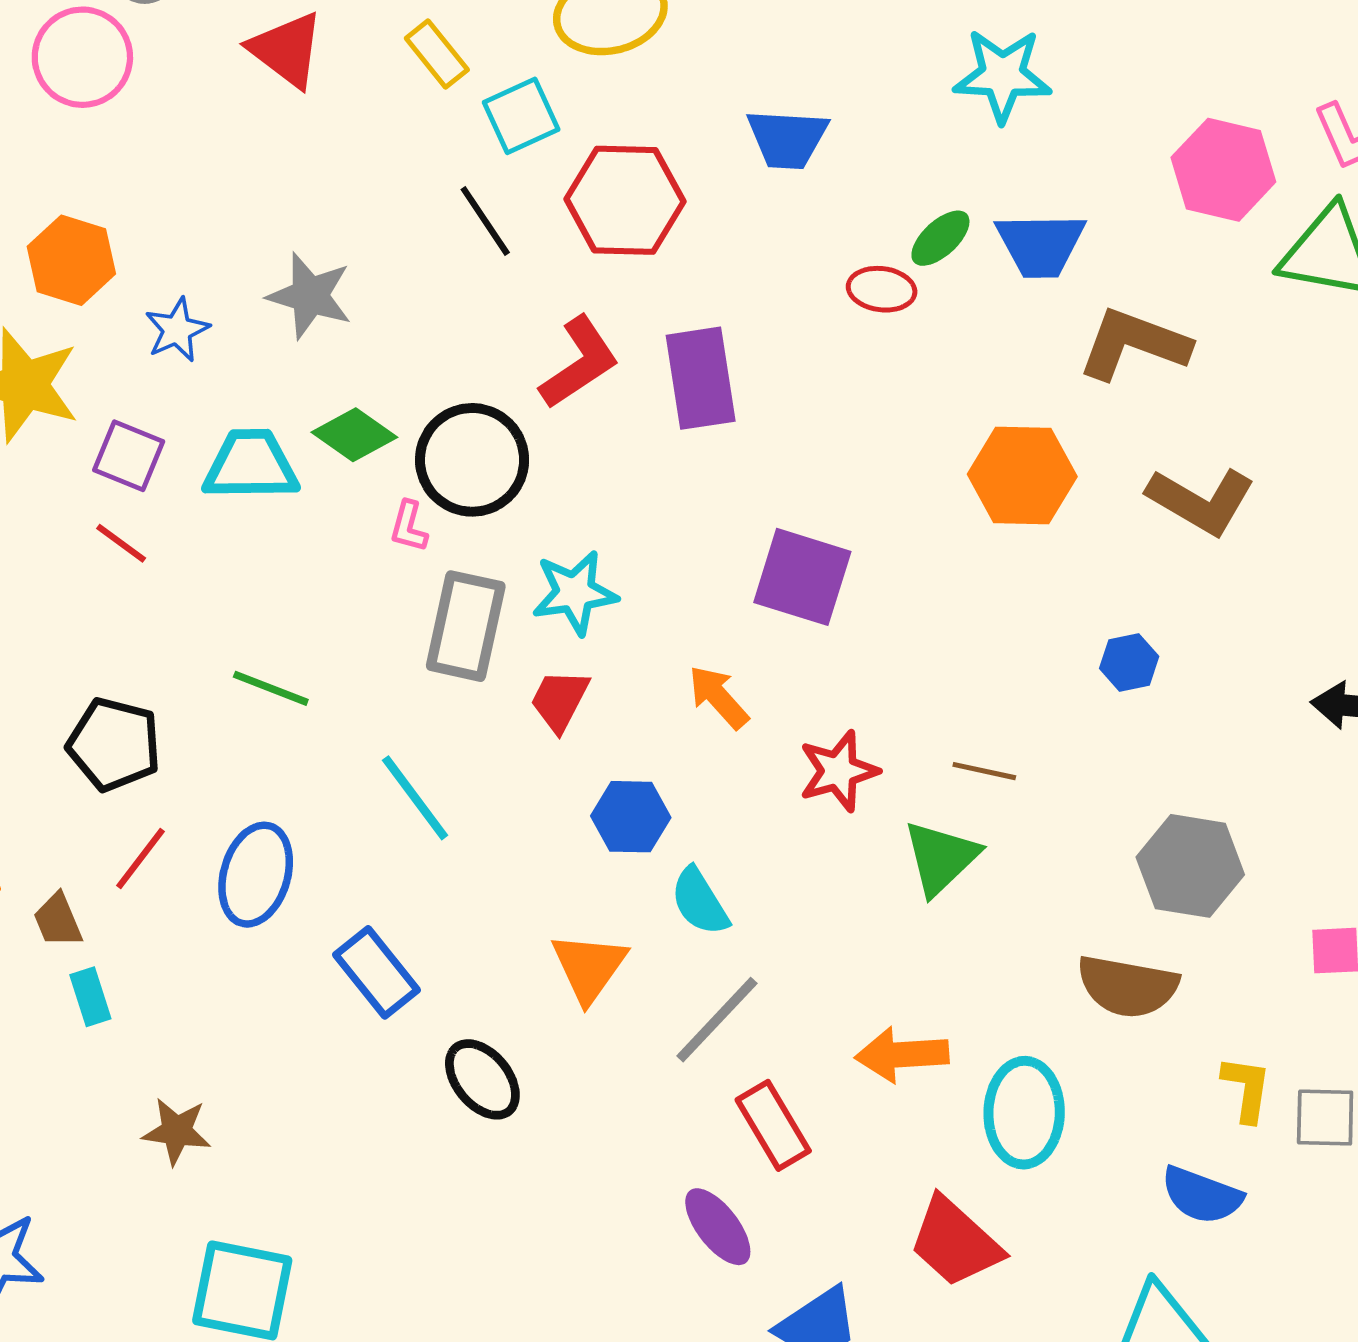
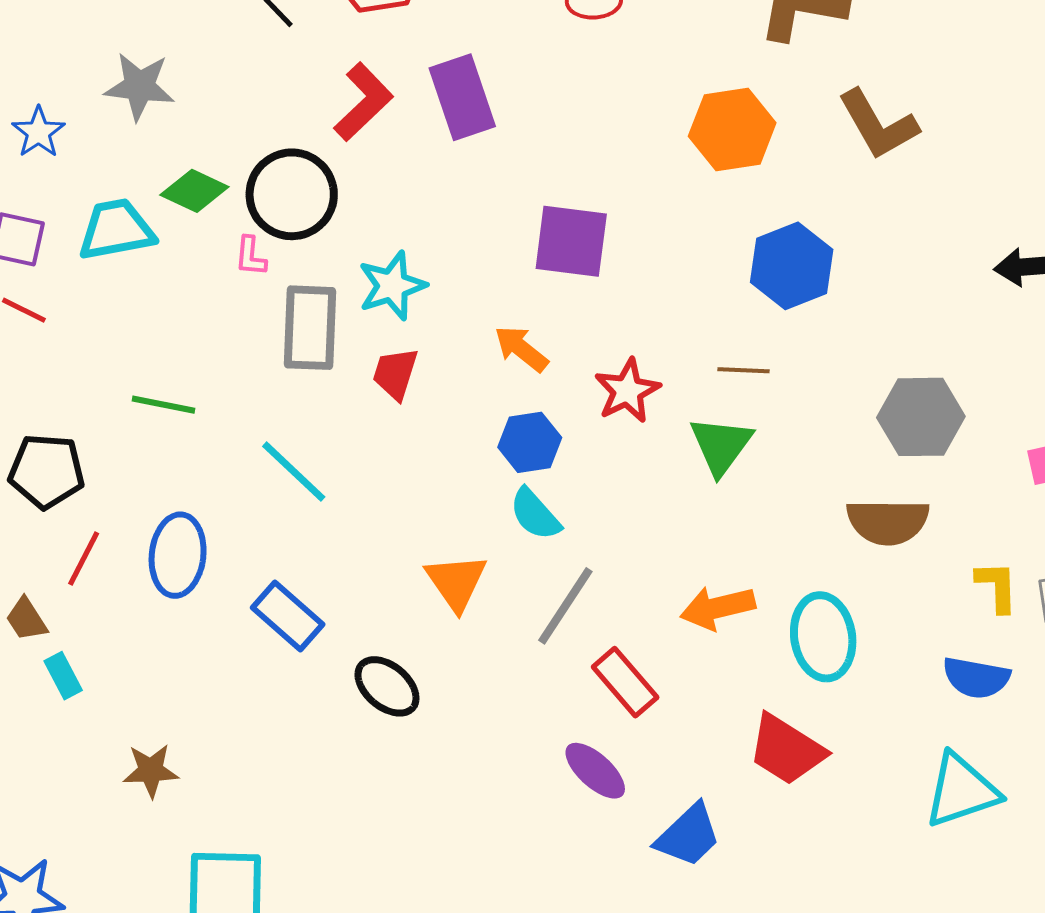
brown L-shape: (1201, 501) -> (878, 125), turned 40
blue hexagon: (1129, 662) -> (792, 266), moved, size x1.8
blue hexagon: (631, 817) -> (530, 442), moved

